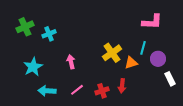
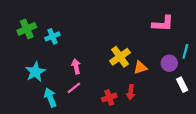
cyan line: (143, 48) -> (185, 51), moved
pink line: (77, 90) -> (74, 88), moved
cyan arrow: (47, 91) -> (50, 97), turned 66

